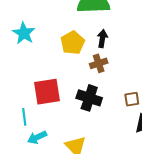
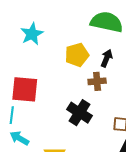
red square: (47, 92) -> (25, 89), moved
cyan arrow: (37, 137) -> (19, 138), turned 42

